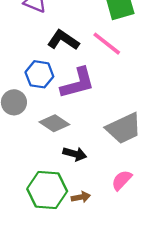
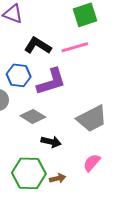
pink line: (107, 44) -> (75, 47), turned -52

